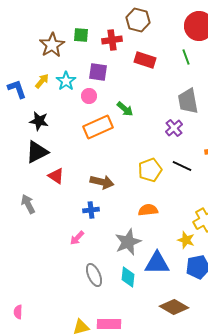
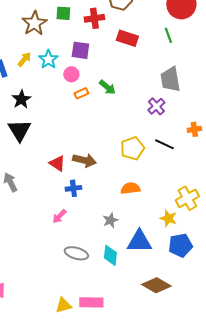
black star: (39, 121) -> (21, 99), turned 30
orange rectangle: (98, 127) -> (81, 93), moved, size x0.5
black triangle: (37, 152) -> (19, 130), turned -35
red triangle: (56, 176) -> (57, 163), moved
gray star: (128, 242) -> (110, 220), size x0.6
gray ellipse: (94, 275) -> (76, 253), turned -50

